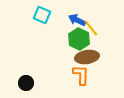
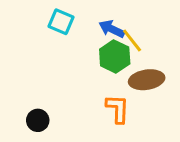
brown ellipse: (87, 57) -> (147, 80), moved

